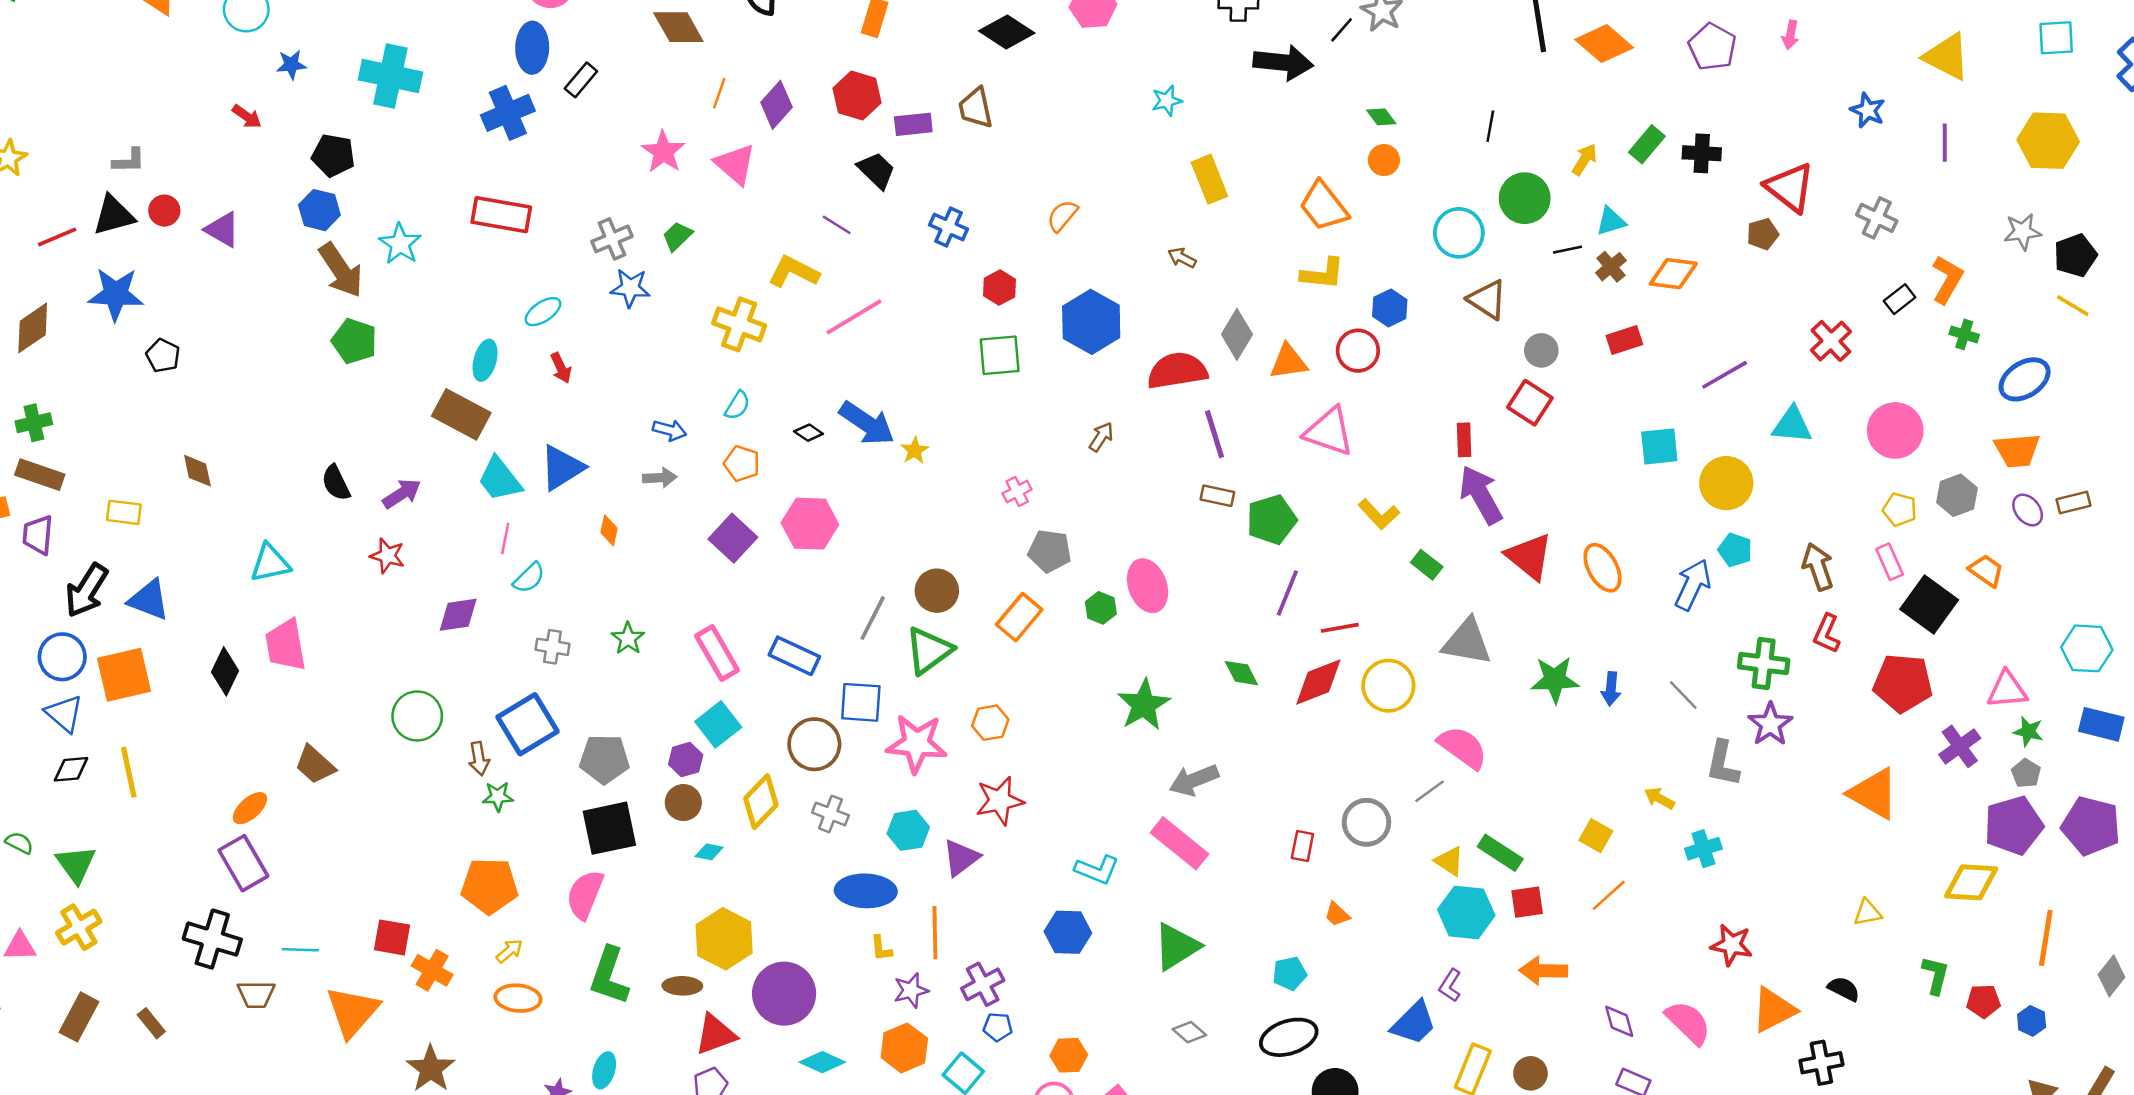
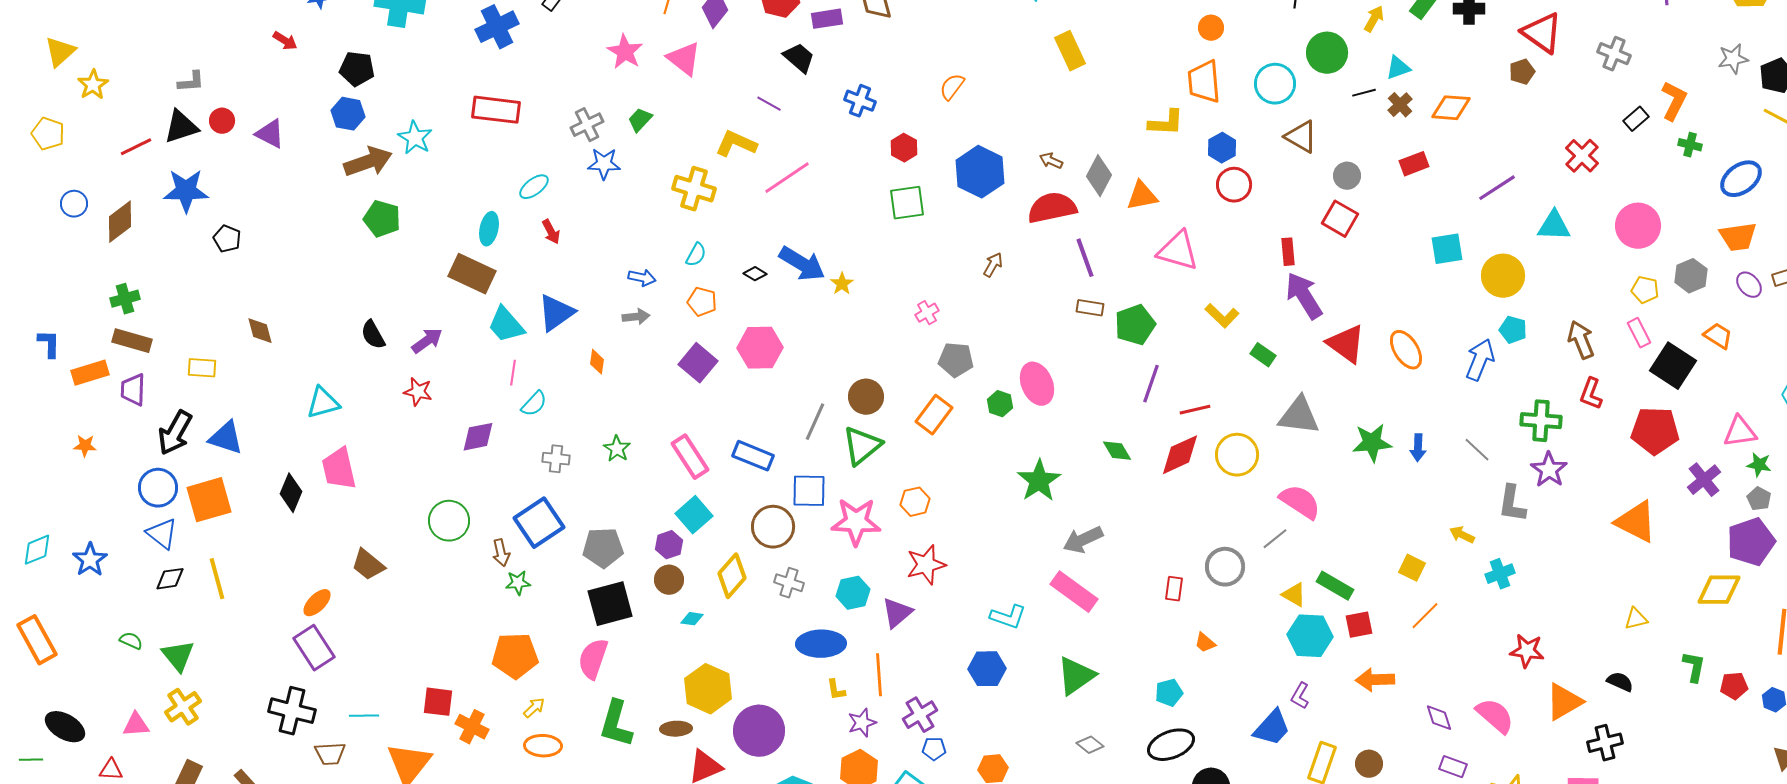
orange trapezoid: (1324, 206) -> (1204, 82), moved, turned 36
brown arrow: (1182, 258) -> (1051, 161), moved
brown arrow: (341, 270) -> (368, 162), turned -72
red circle: (1358, 351) -> (1234, 185), moved

